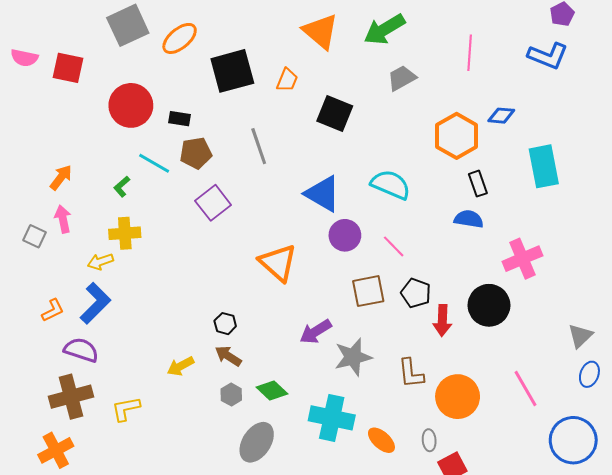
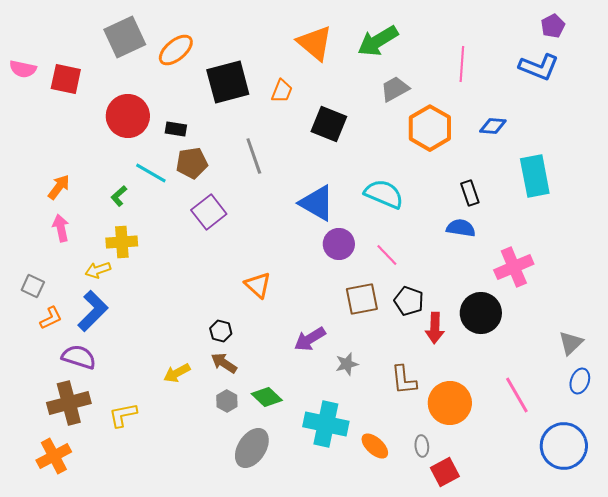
orange hexagon: (457, 136) -> (430, 128), moved
gray square: (34, 236) -> (33, 286), moved
orange triangle: (278, 263) -> (258, 285), moved, size x0.7
gray star: (353, 357) -> (347, 364), size x0.6

